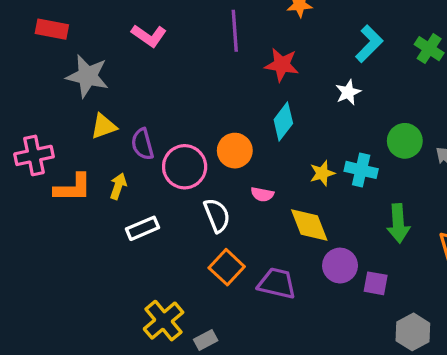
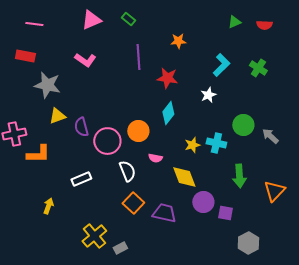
yellow arrow: (118, 186) -> (48, 206), moved

